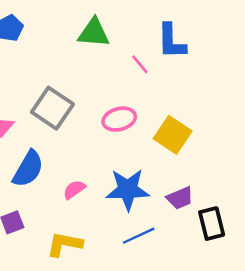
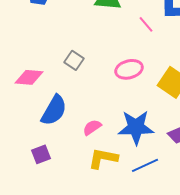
gray square: (52, 108) -> (74, 60), size x0.6
yellow L-shape: (65, 244) -> (103, 158), moved

